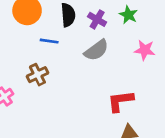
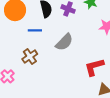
gray semicircle: (96, 50) -> (64, 42), moved

